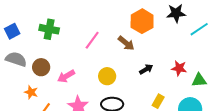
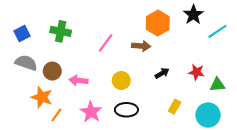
black star: (176, 13) -> (193, 15), turned -30
brown arrow: (126, 43) -> (141, 46), turned -36
pink arrow: (66, 76) -> (78, 80), turned 36
orange star: (31, 92) -> (42, 97), size x1.5

